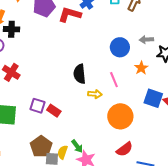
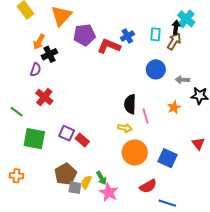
black cross: (11, 29) -> (49, 54), turned -35
blue circle: (120, 47) -> (156, 69), moved
black semicircle: (80, 74) -> (130, 104), moved
blue square: (153, 98) -> (167, 158), moved
orange circle: (120, 116) -> (135, 153), moved

